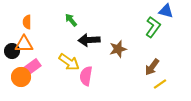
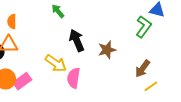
green arrow: (71, 20) -> (58, 11), moved
black arrow: (89, 40) -> (77, 40), turned 70
pink rectangle: (32, 67) -> (22, 81), moved

